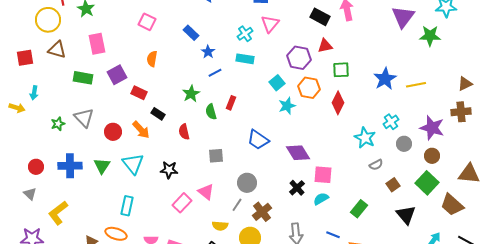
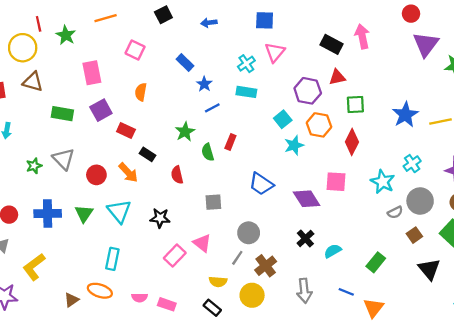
pink rectangle: (97, 44) -> (92, 73), moved
gray circle: (404, 144) -> (420, 201), moved, size x1.5
pink square: (323, 175) -> (336, 182), moved

